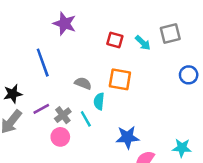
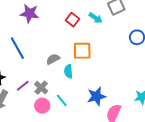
red square: (115, 40) -> (73, 20), turned 32
gray semicircle: (83, 83) -> (53, 59), turned -40
cyan line: (86, 119) -> (62, 100), moved

